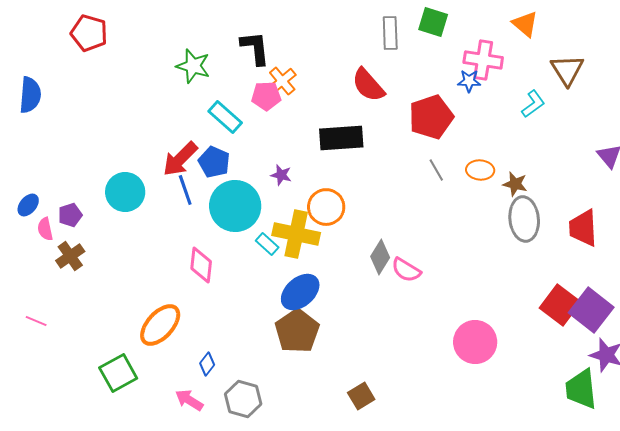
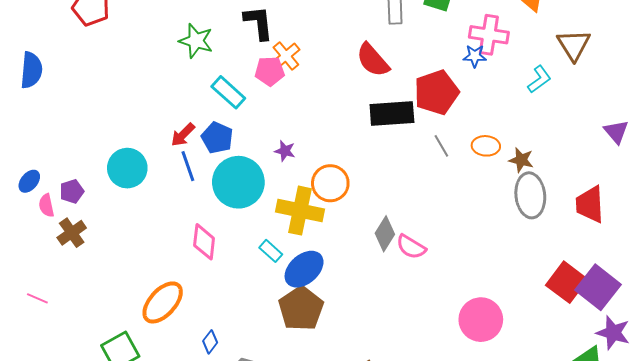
black rectangle: (341, 138) -> (392, 114), moved
red arrow: (180, 159) -> (183, 135), size x0.7
cyan rectangle: (267, 244) -> (271, 251), moved

